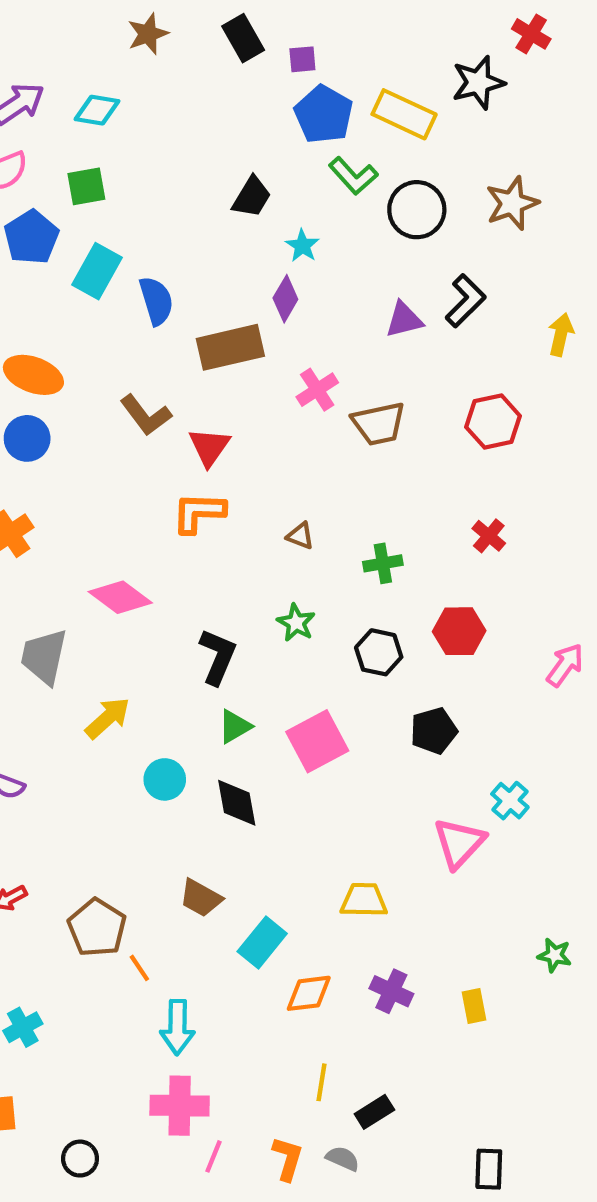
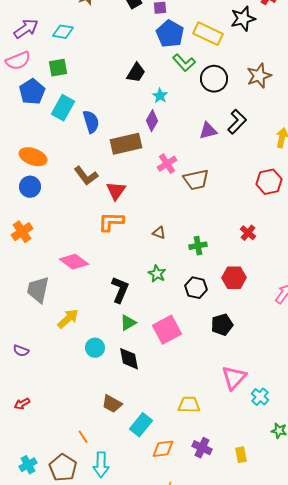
red hexagon: (493, 421) -> (269, 182), moved
cyan cross: (510, 801) -> (260, 397), moved
brown pentagon: (97, 928) -> (63, 468), moved

